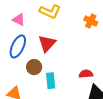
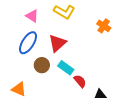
red semicircle: (86, 74) -> (80, 81), moved, turned 48
cyan rectangle: (51, 81) -> (66, 68), moved, turned -56

